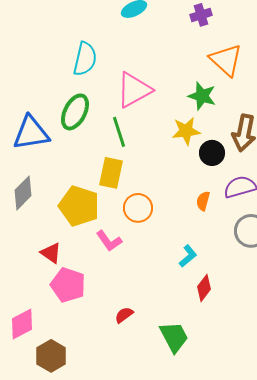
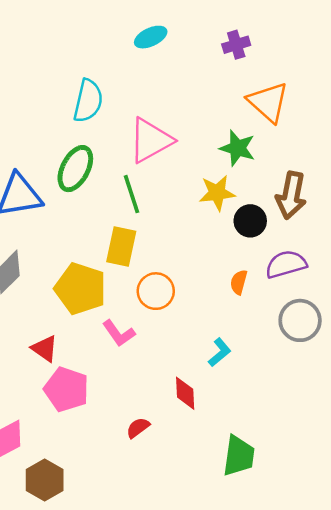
red diamond: (204, 288) -> (185, 393), moved, turned -40
green trapezoid: (174, 337) -> (239, 456), moved, turned 36

